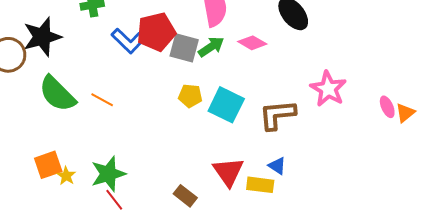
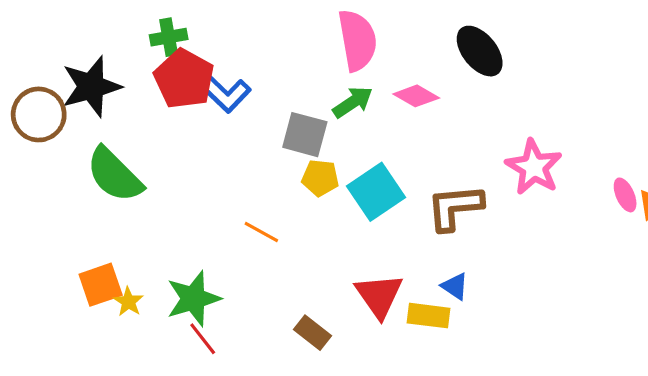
red pentagon: (156, 32) -> (184, 79), moved, turned -30
gray square: (184, 48) -> (305, 135), moved
orange line: (102, 100) -> (261, 232), moved
cyan square: (226, 105) -> (376, 192), turned 30

